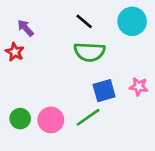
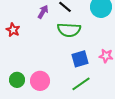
purple arrow: (25, 28) -> (43, 12), moved, turned 72
green line: (88, 117) -> (81, 84), moved

